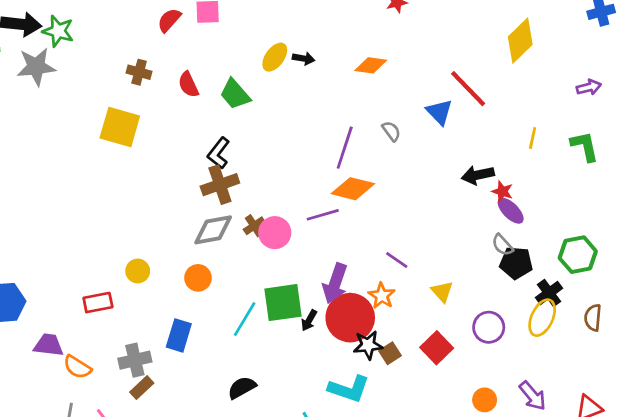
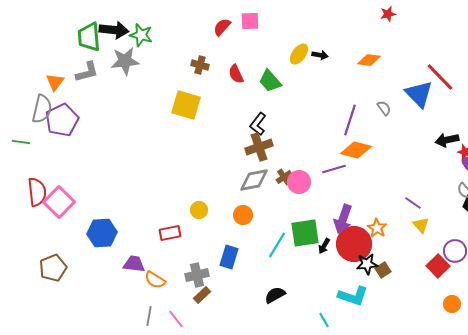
blue triangle: (439, 112) -> (419, 94), size x1.4
purple line: (397, 260) -> (413, 203), moved
red square: (437, 348) -> (438, 266), moved

